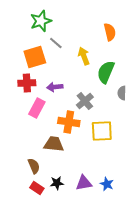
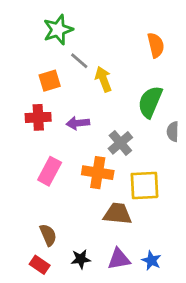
yellow arrow: (84, 56) -> (103, 79), moved
orange square: (35, 57) -> (50, 81), size x0.7
pink rectangle: (37, 108) -> (50, 171), moved
brown trapezoid: (54, 144) -> (118, 214), moved
red rectangle: (37, 188) -> (40, 265), moved

